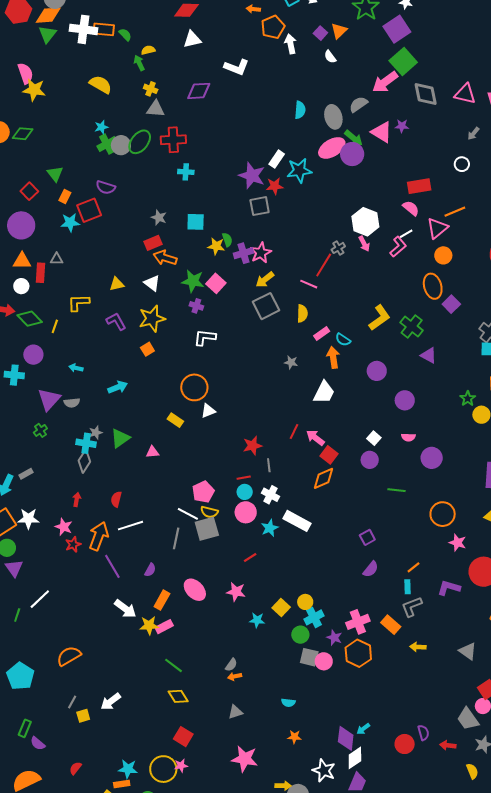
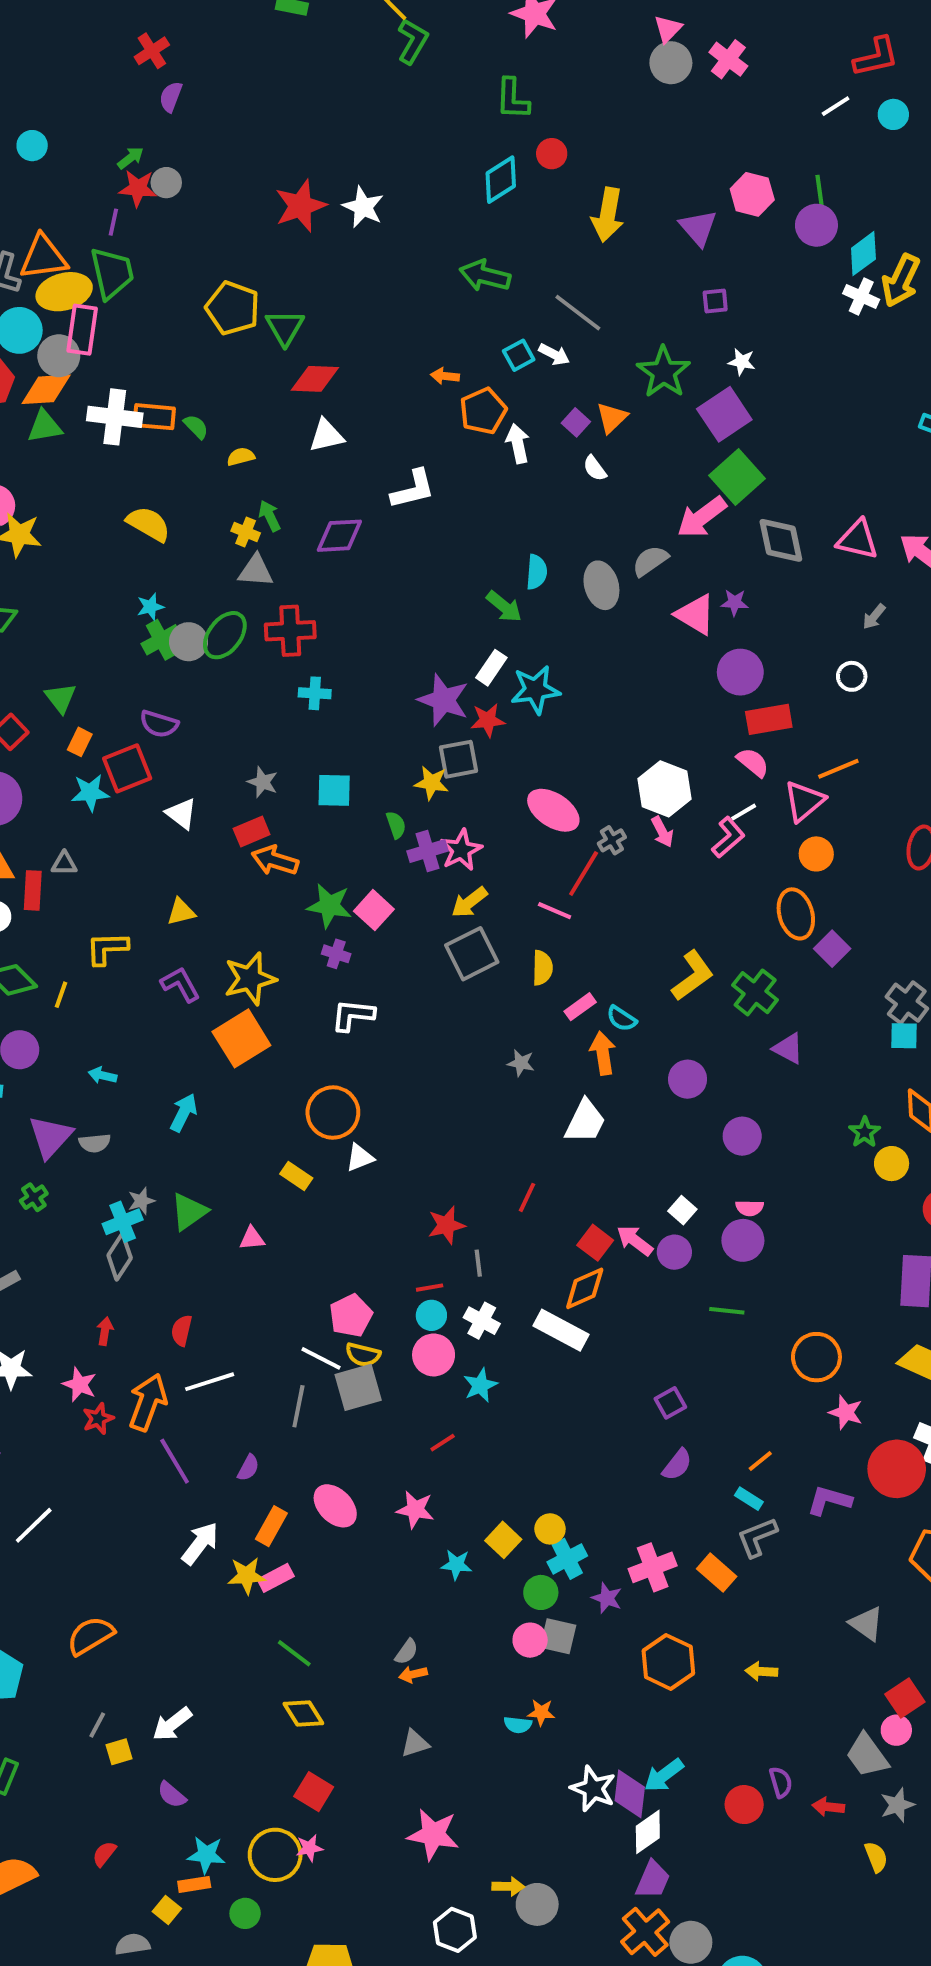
green triangle: (47, 34) -> (45, 426), turned 42
green arrow: (139, 63) -> (270, 516), moved
white L-shape: (237, 67) -> (413, 489), turned -35
green arrow: (354, 138) -> (504, 607), moved
pink ellipse: (332, 148) -> (553, 810), moved, turned 64
purple circle: (352, 154) -> (740, 672), moved
yellow star: (216, 246) -> (432, 783), moved
white triangle: (152, 283) -> (181, 814), moved
orange square: (147, 349) -> (241, 1038), size x2.0
cyan arrow: (118, 387) -> (184, 1113), turned -42
pink arrow: (315, 438) -> (635, 1241), moved
cyan cross: (86, 443) -> (123, 1222), turned -30
purple circle: (432, 458) -> (743, 1240), moved
white rectangle: (297, 521) -> (561, 1330), moved
cyan rectangle: (408, 587) -> (749, 1499), turned -56
white arrow: (125, 609) -> (200, 1543), turned -90
yellow arrow: (418, 647) -> (761, 1671), moved
orange hexagon: (358, 653) -> (668, 1662), moved
pink circle: (324, 661) -> (530, 1640), moved
cyan arrow: (363, 729) -> (664, 1775), size x1.5
orange star: (294, 737) -> (541, 1712), moved
purple semicircle: (38, 743) -> (172, 1795), moved
white star: (324, 770) -> (593, 1789), moved

